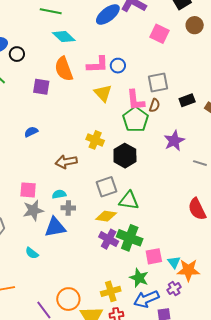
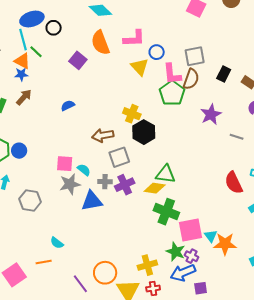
blue circle: (118, 66) -> (157, 52), moved
purple square: (41, 87) -> (78, 60), turned 30
black rectangle: (187, 100) -> (224, 74), turned -42
brown semicircle: (154, 105) -> (191, 79), size x1.5
black hexagon: (125, 156) -> (144, 132), moved
gray square: (107, 187) -> (119, 157), moved
cyan semicircle: (59, 194) -> (84, 170), moved, turned 48
yellow diamond: (106, 216) -> (155, 188), moved
purple cross: (109, 239) -> (125, 185), moved, turned 36
cyan semicircle: (32, 253) -> (57, 243), moved
pink square: (154, 256) -> (190, 230), size x1.4
purple cross: (174, 289) -> (192, 256), moved, turned -32

